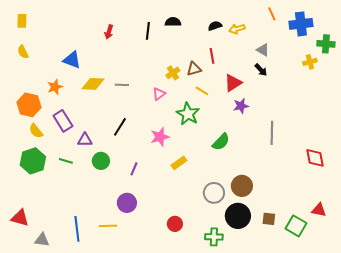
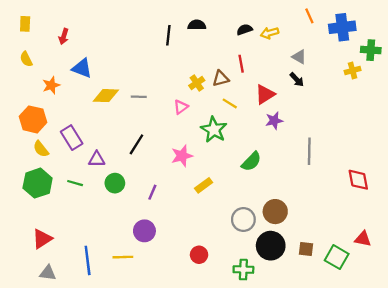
red arrow: (109, 32) -> (64, 36), moved
orange star: (55, 87) -> (51, 85), moved
red triangle: (20, 218) -> (42, 239), moved, turned -48

